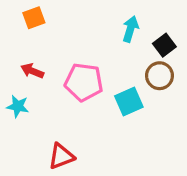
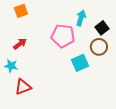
red arrow: (32, 71) -> (20, 44), turned 120
pink pentagon: (84, 82) -> (63, 36), moved
red triangle: (61, 156) -> (23, 87), moved

